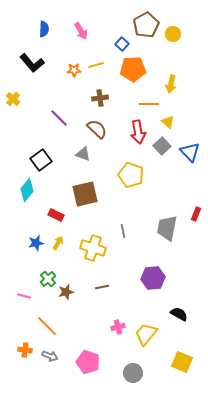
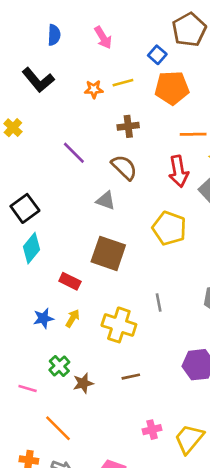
black square: (41, 160) -> (25, 208), moved
brown square: (85, 194) -> (108, 253), turned 32

